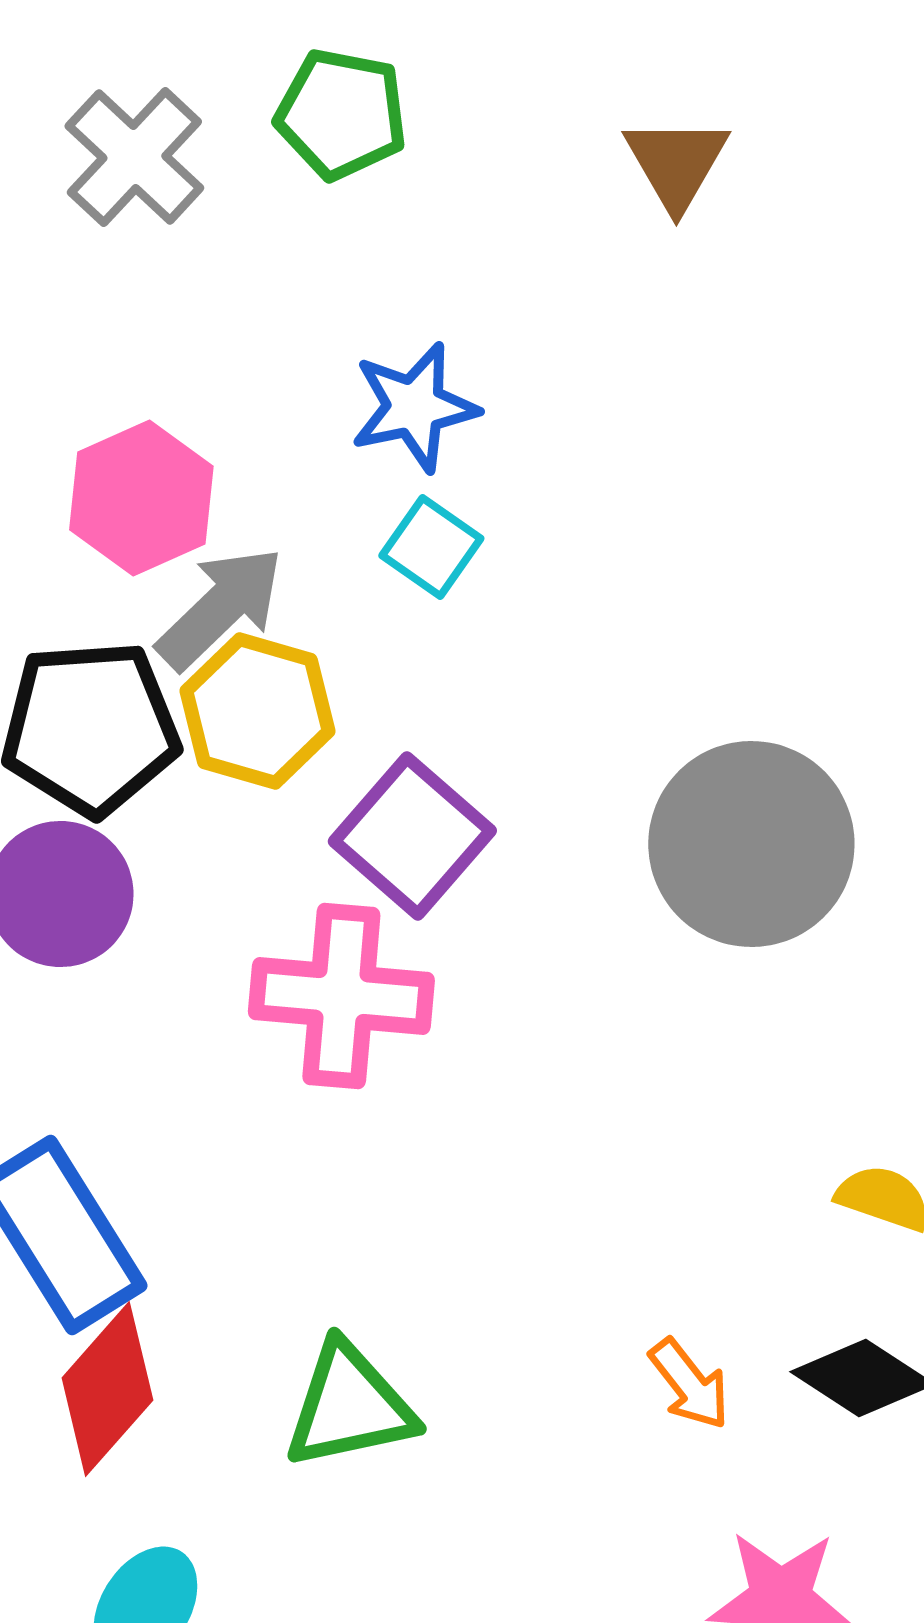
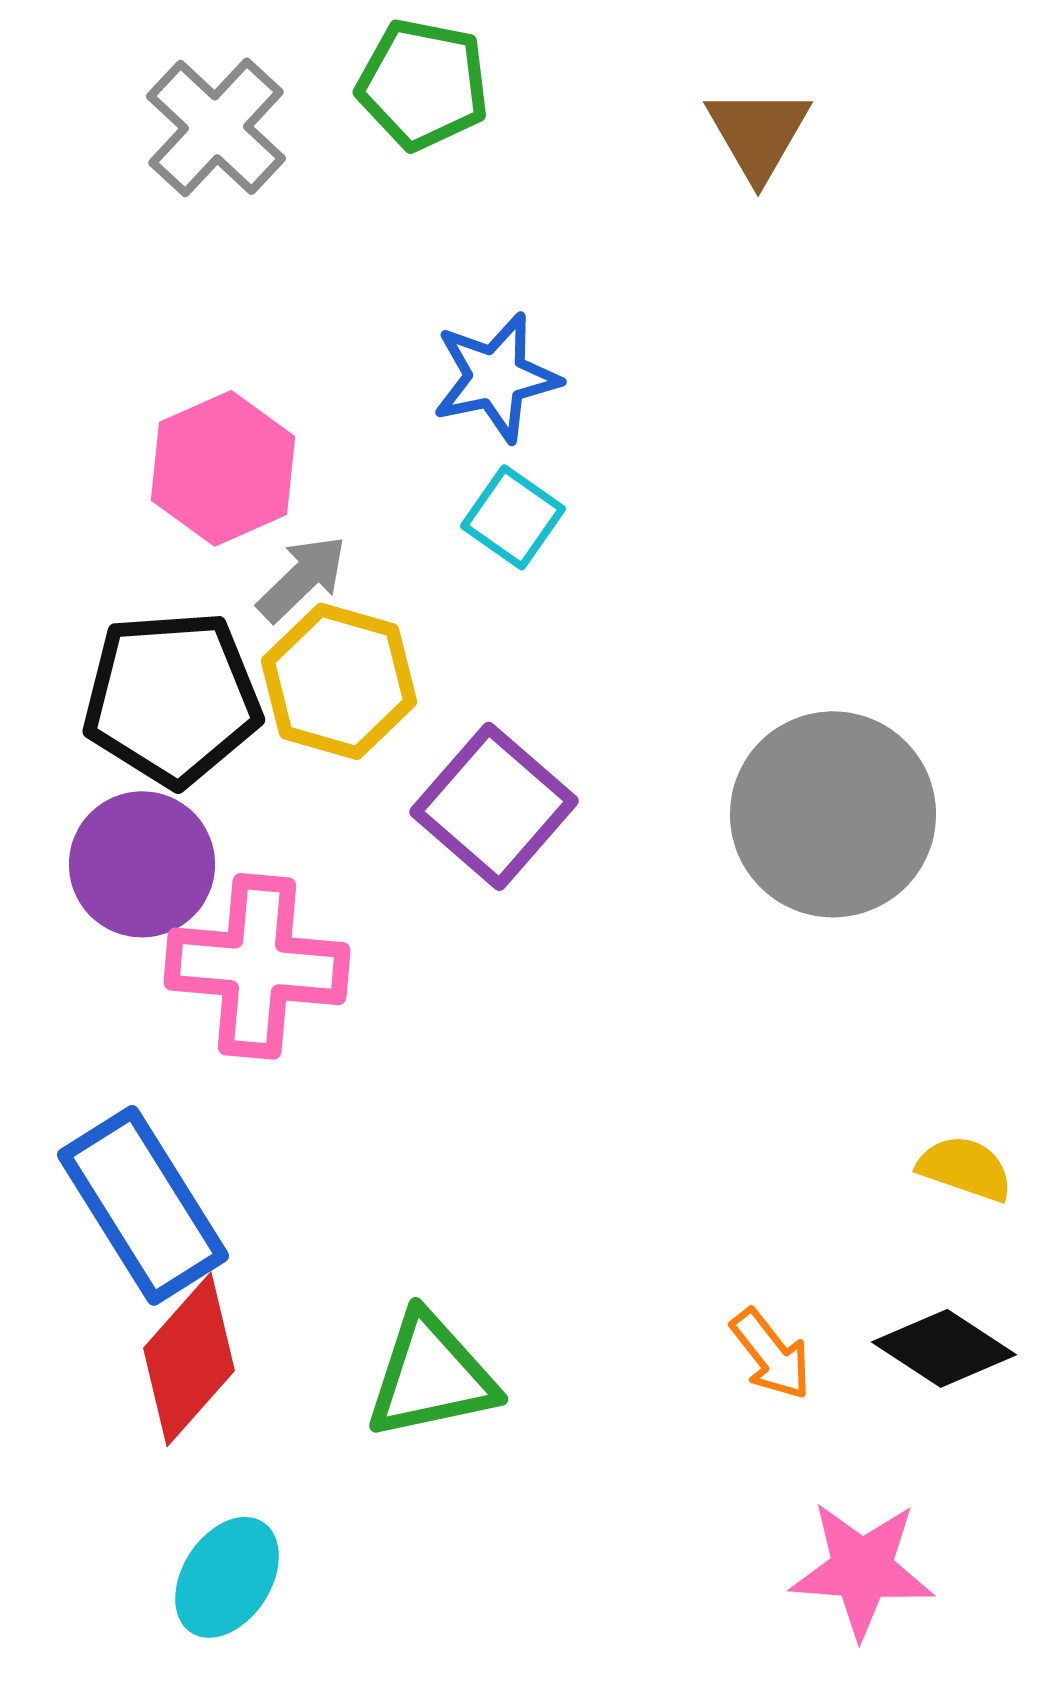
gray arrow: (220, 608) -> (302, 578), size x0.7
pink cross: (341, 996) -> (257, 966), moved

